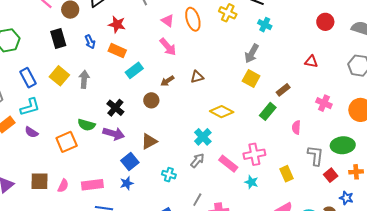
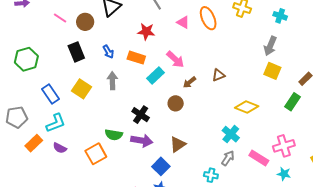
red star: (117, 24) -> (146, 32), moved
pink arrow: (168, 47) -> (175, 59), moved
gray arrow: (84, 79) -> (112, 81), moved
cyan cross: (169, 175) -> (211, 175), moved

